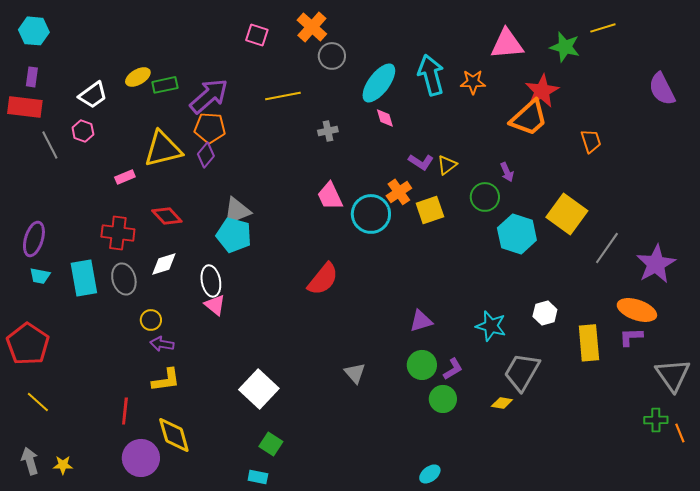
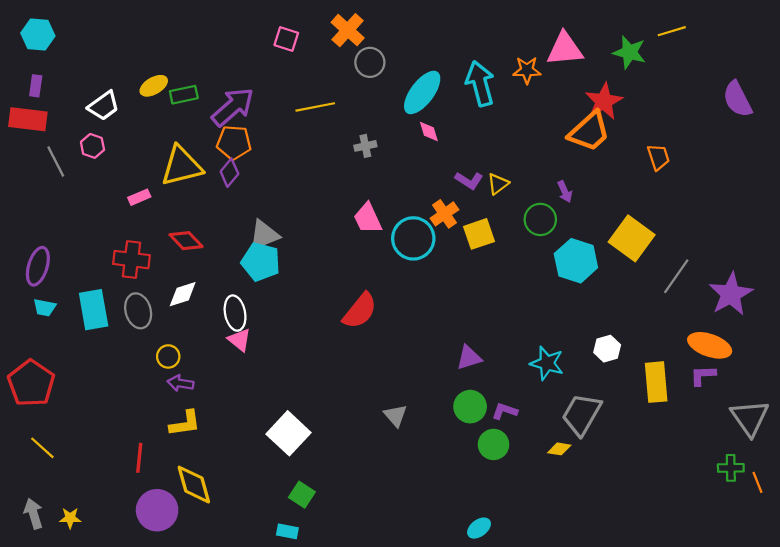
orange star: (473, 82) -> (527, 70), moved
purple L-shape: (453, 369) -> (505, 411), turned -130

